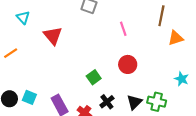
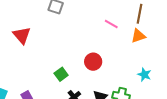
brown line: (161, 16) -> (139, 14), moved
pink line: (123, 29) -> (111, 24), moved, turned -40

